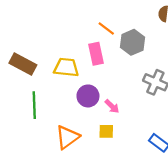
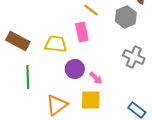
gray hexagon: (133, 42) -> (126, 17), moved
yellow square: (106, 131) -> (91, 100), size x1.5

